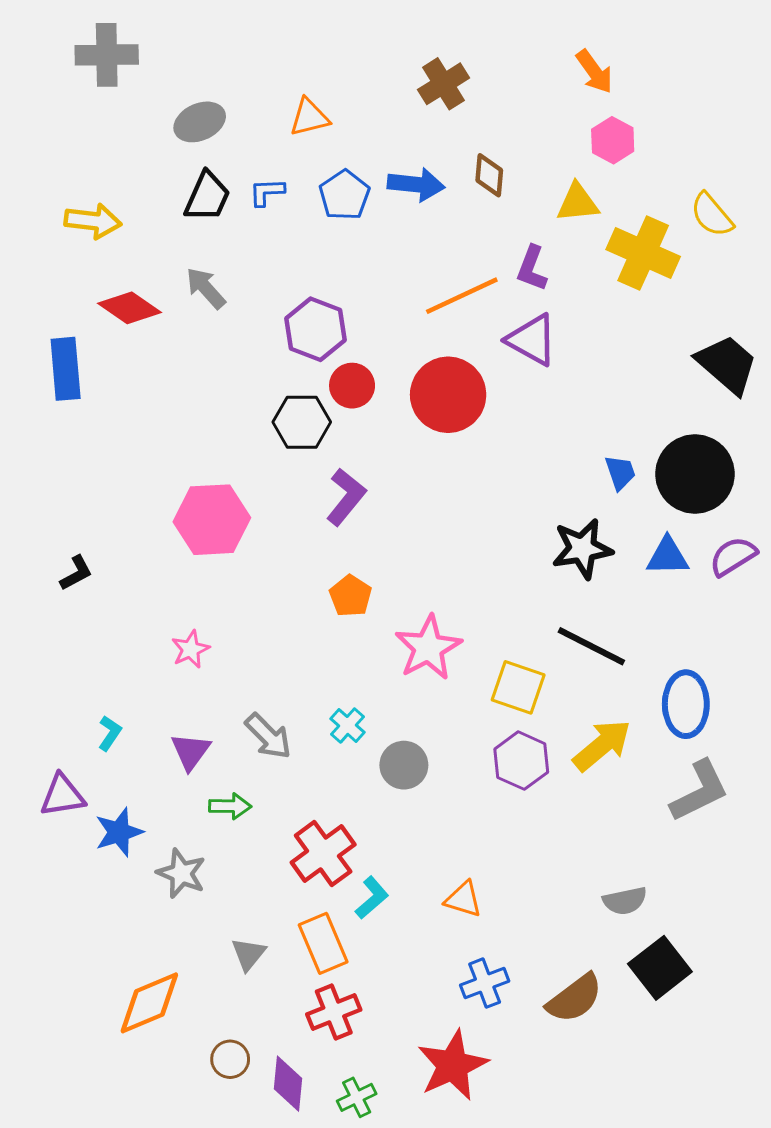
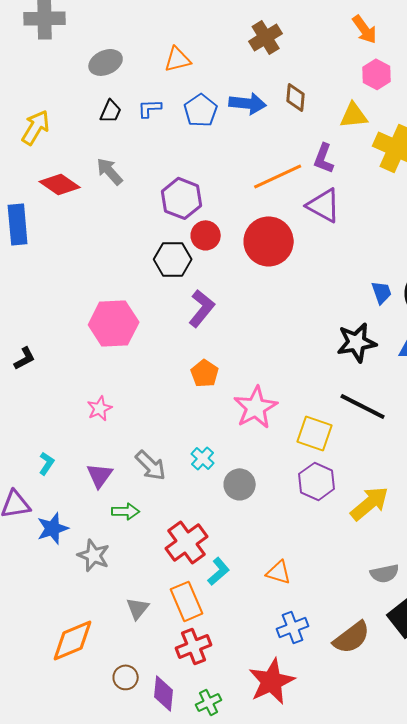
black trapezoid: (207, 197) -> (111, 111), size x0.7
yellow arrow: (93, 221) -> (36, 127), turned -66
yellow arrow: (602, 745) -> (370, 503), moved

